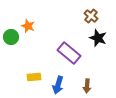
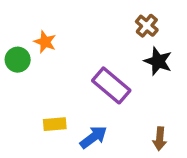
blue arrow: (58, 85) -> (94, 137), turned -144
brown arrow: (87, 86) -> (160, 139), moved

